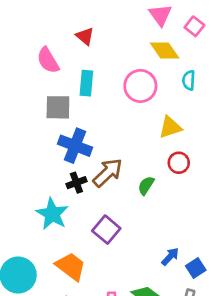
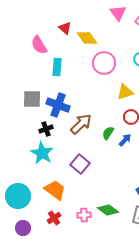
yellow diamond: (165, 50) -> (87, 38), moved
cyan rectangle: (86, 83) -> (57, 67), moved
gray square: (58, 107) -> (32, 99), moved
black cross: (76, 183) -> (46, 129), moved
blue arrow: (170, 257) -> (125, 140), moved

